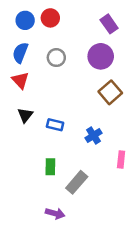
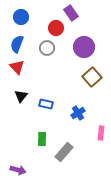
red circle: (50, 18) -> (56, 28), moved
purple rectangle: (109, 24) -> (71, 13), moved
purple arrow: (55, 213) -> (18, 170), moved

